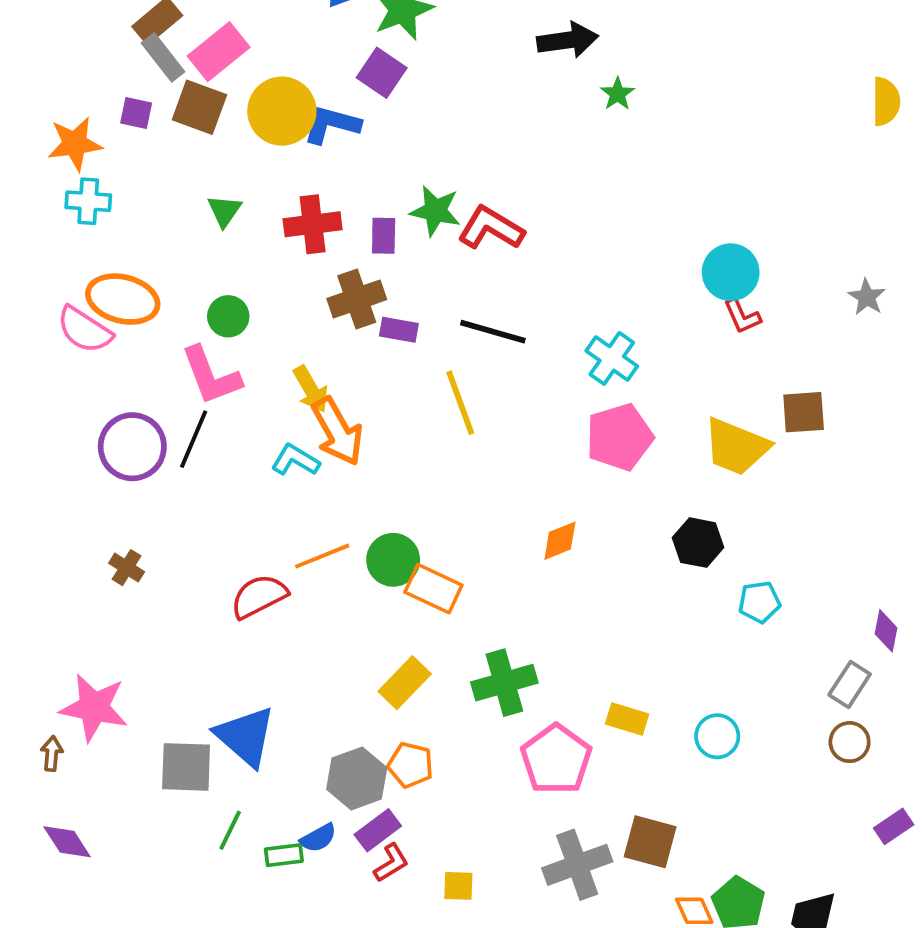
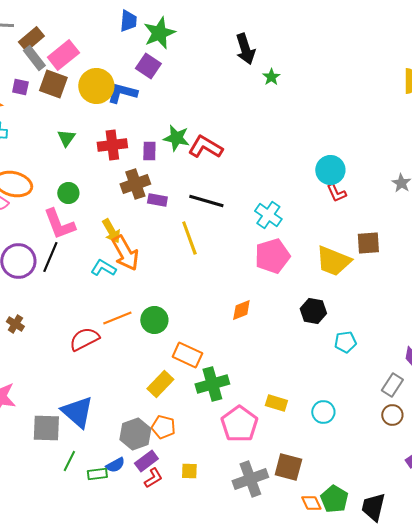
black arrow: (568, 40) -> (245, 49), turned 80
orange rectangle: (433, 589) -> (187, 355), moved
yellow square: (458, 886) -> (189, 471), moved

